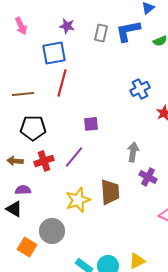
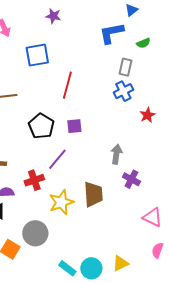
purple star: (67, 26) -> (53, 16), moved
gray rectangle: (101, 33) -> (125, 67), moved
red line: (62, 83) -> (67, 85), moved
black pentagon: (33, 128) -> (41, 126), moved, turned 30
red cross: (44, 161) -> (34, 180), moved

